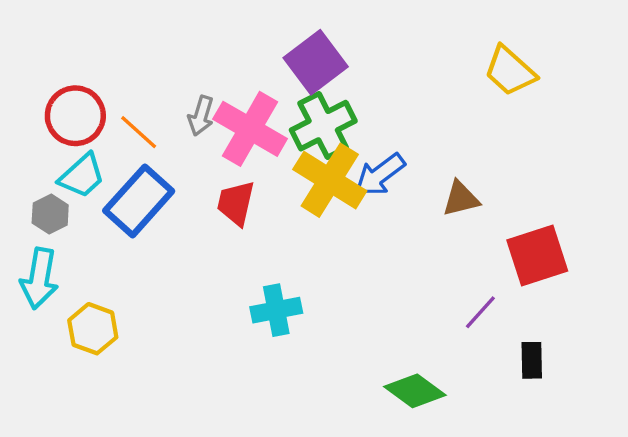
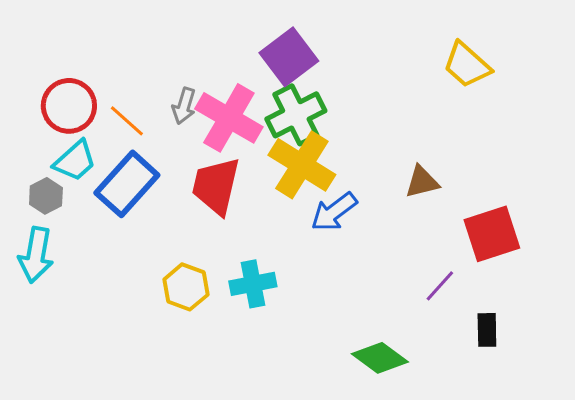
blue arrow: (380, 175) -> (334, 212), moved
red trapezoid: (236, 203) -> (216, 186), size x1.4
yellow hexagon: (93, 329) -> (186, 287), moved

